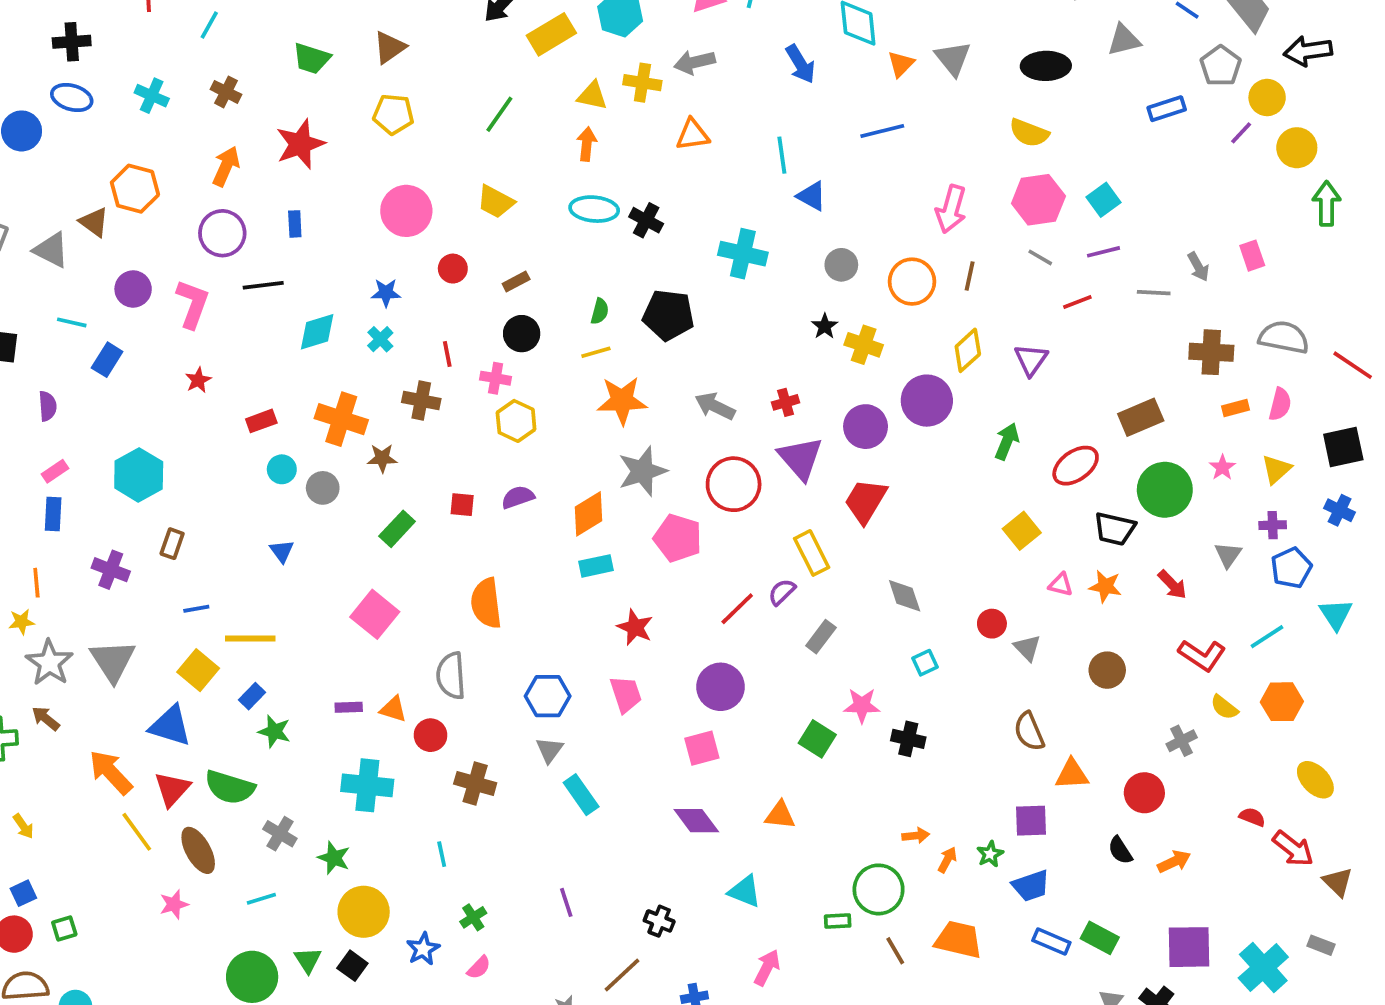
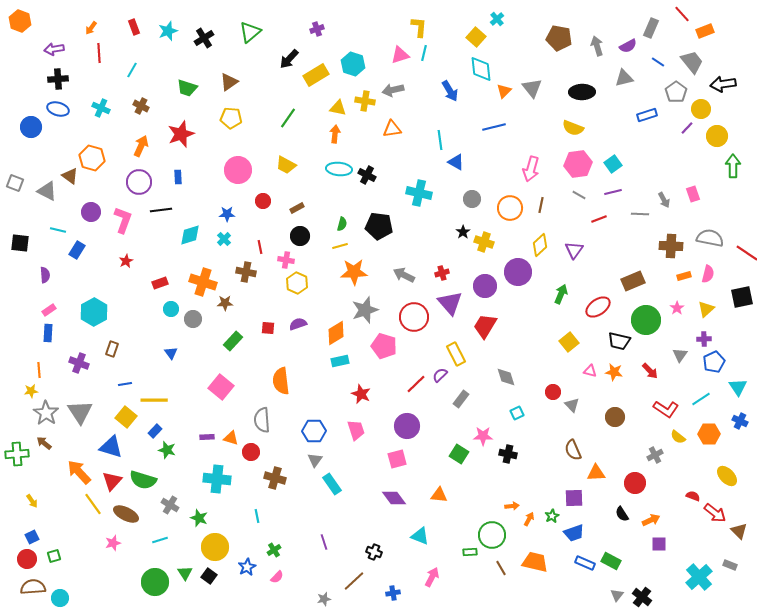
blue cross: (1340, 510) -> (740, 421), moved
brown ellipse: (198, 850) -> (126, 514), turned -35
purple square: (1189, 947) -> (659, 544), moved, size x0.6

